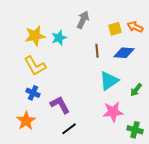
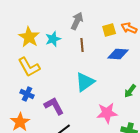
yellow star: (35, 36) -> (29, 37), turned -30
brown line: (97, 51) -> (82, 45), moved
cyan triangle: (109, 81) -> (85, 82), moved

